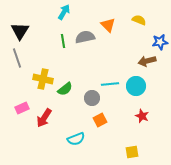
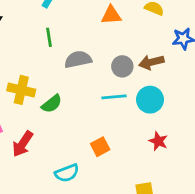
orange triangle: (108, 25) -> (111, 15), turned -49
gray semicircle: (85, 37) -> (78, 59), moved
brown arrow: (147, 61) -> (151, 62), moved
gray circle: (92, 98) -> (122, 66), moved

